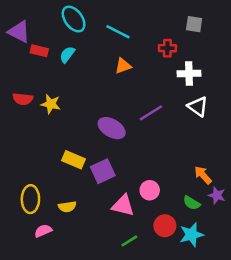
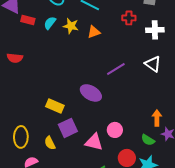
white cross: (189, 74) -> (155, 30), moved
yellow star: (51, 104) -> (71, 26), moved
purple ellipse: (112, 128) -> (91, 93), moved
purple square: (103, 171) -> (68, 128), moved
orange arrow: (203, 175) -> (157, 118), turned 42
yellow semicircle: (67, 207) -> (50, 143), turned 72

